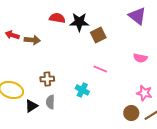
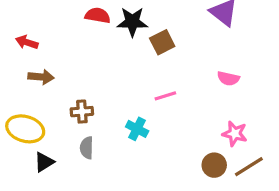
brown arrow: (32, 40) -> (41, 77), moved
pink line: (100, 69) -> (165, 96), turned -40
black triangle: (31, 106) -> (44, 162), moved

